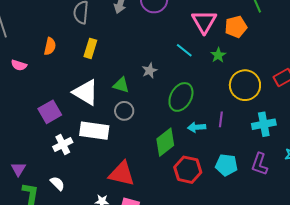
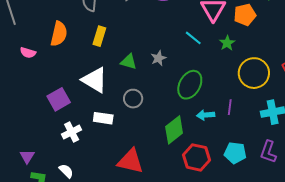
orange semicircle: (50, 46) -> (59, 34), size x1.4
green triangle: (121, 85) -> (129, 62), moved
white rectangle: (94, 131) -> (103, 118), size x0.7

